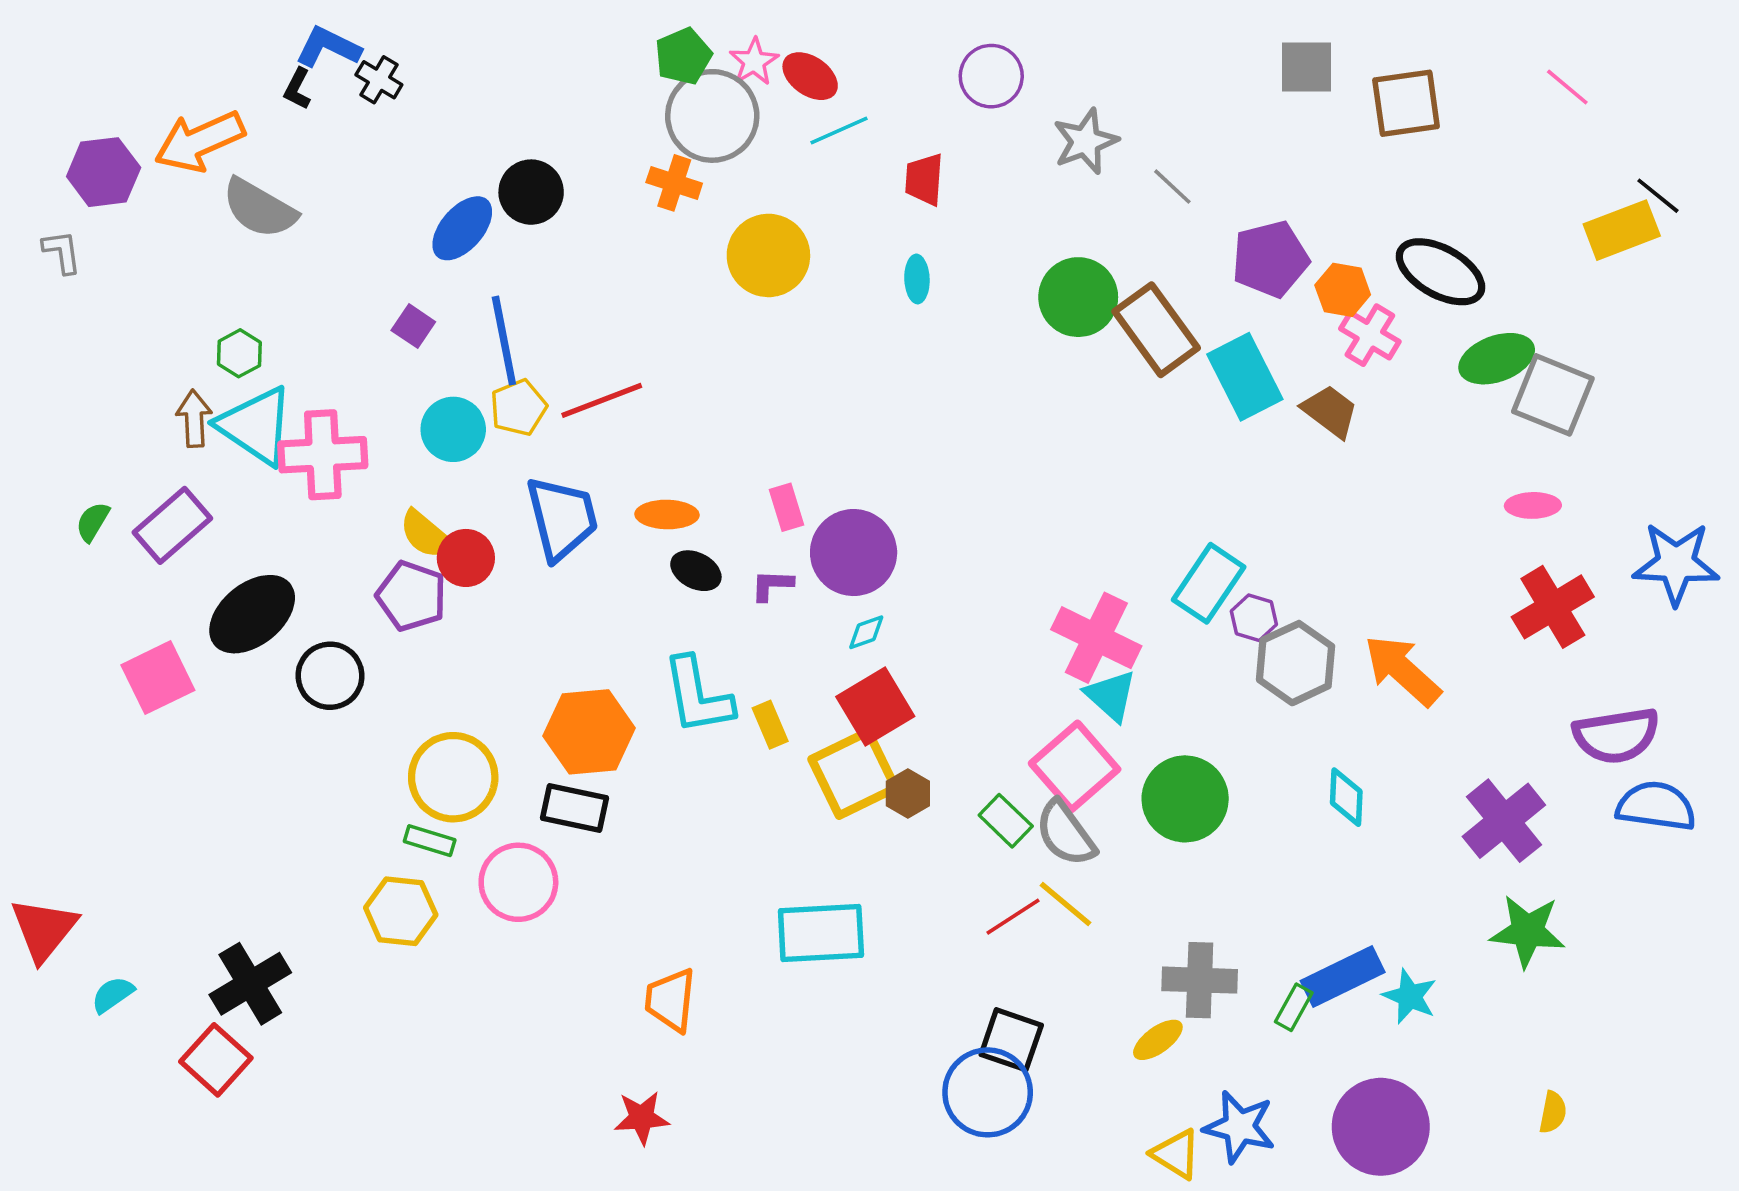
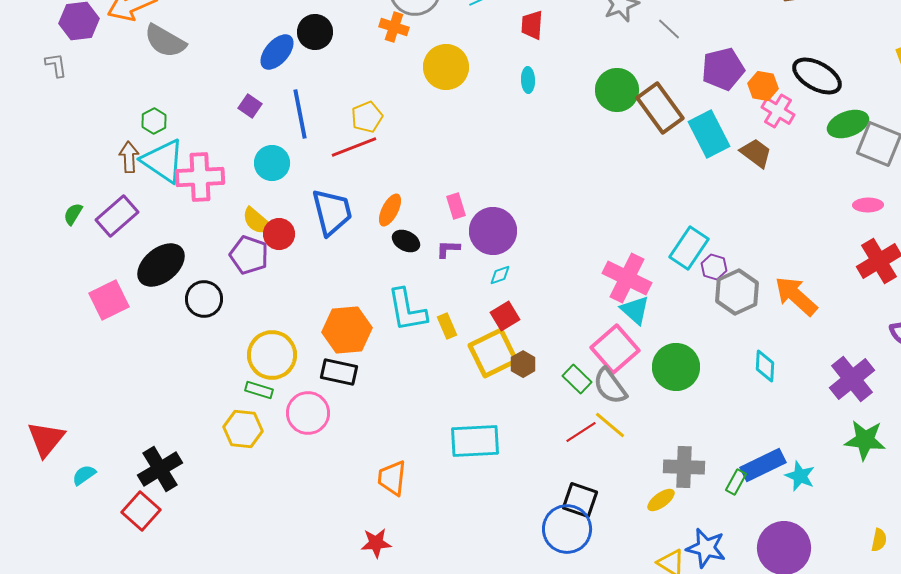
yellow pentagon: (518, 408) -> (367, 117), moved
orange ellipse: (667, 515) -> (390, 210), turned -64
red square: (875, 707) -> (505, 316), size x0.7

